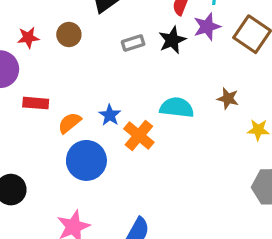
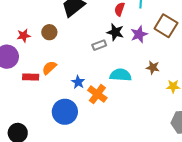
purple star: (207, 27) -> (139, 34), moved
black star: (172, 40) -> (115, 32), turned -30
gray rectangle: (133, 43) -> (99, 45), moved
orange semicircle: (70, 123) -> (49, 68), moved

